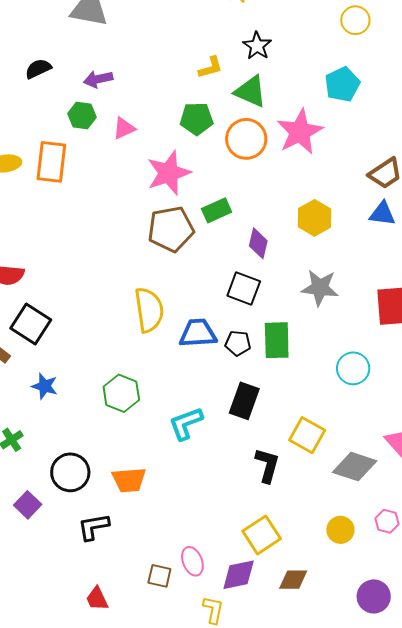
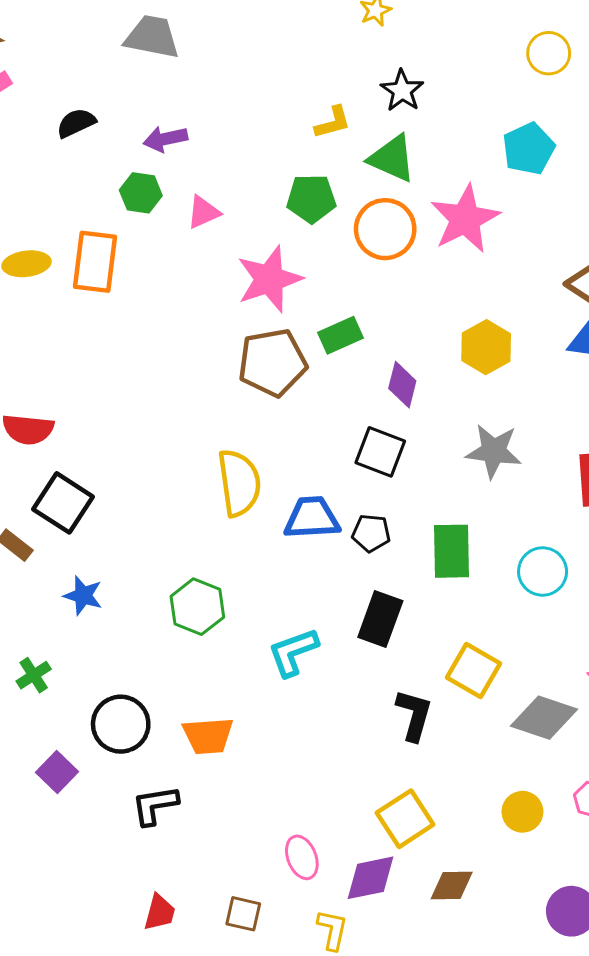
green rectangle: (277, 340) -> (452, 551), moved
brown square: (159, 576) -> (243, 914), moved
red trapezoid: (97, 599) -> (160, 912), turned -140

